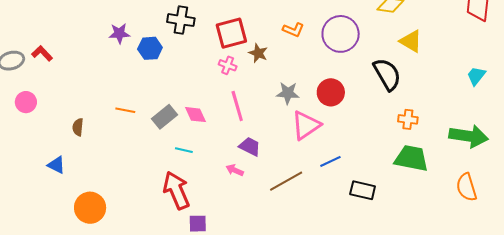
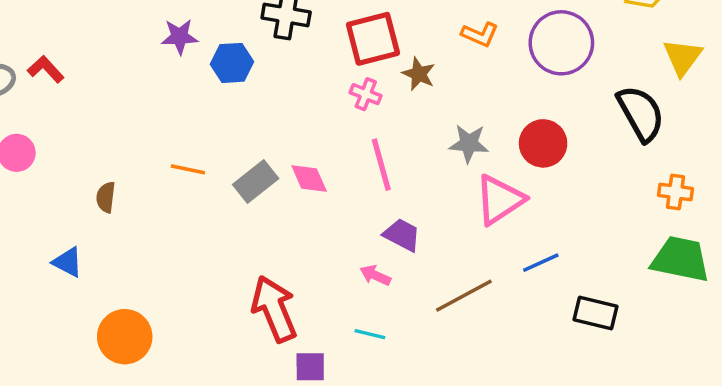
yellow triangle: (411, 41) -> (683, 57), turned 35
cyan line: (184, 150) -> (370, 334), moved

